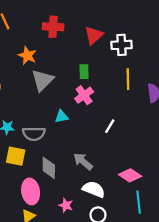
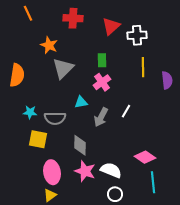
gray arrow: (83, 161) -> (101, 117), moved, turned -102
gray diamond: (49, 168) -> (80, 145), moved
pink star: (66, 205) -> (85, 171), moved, size x1.5

